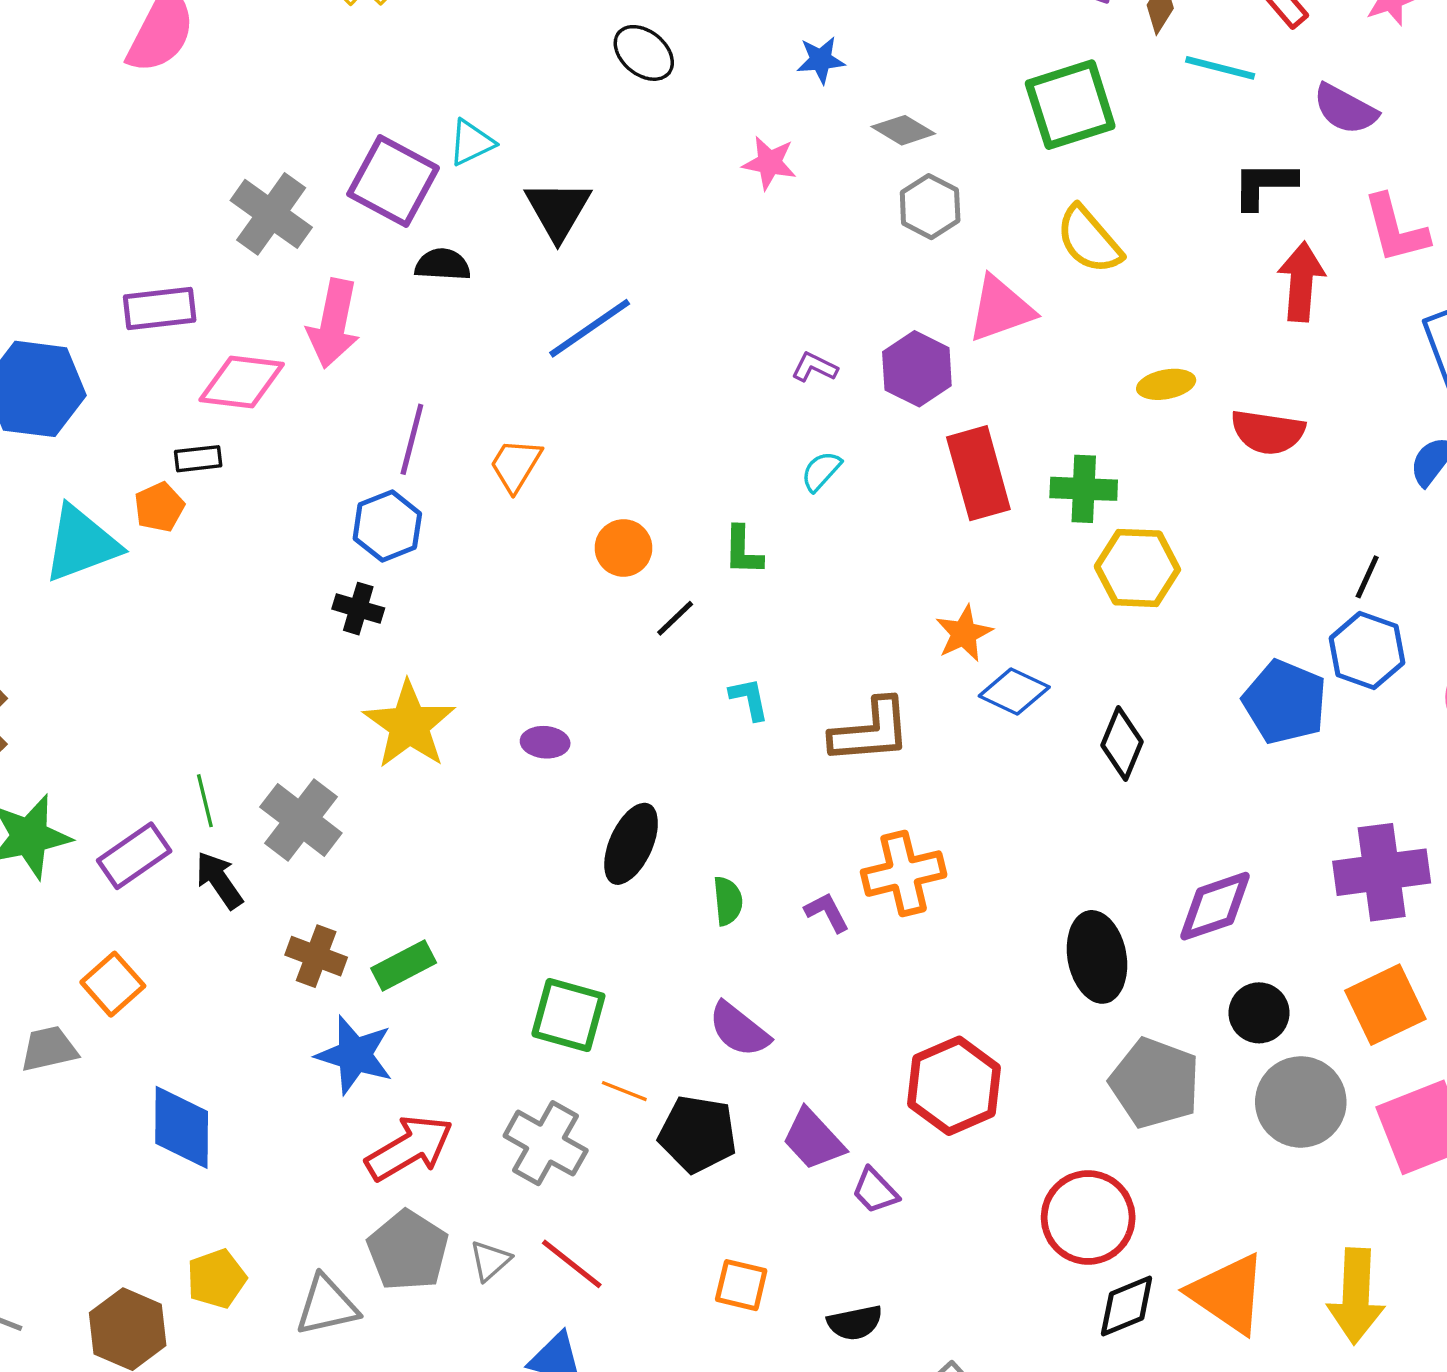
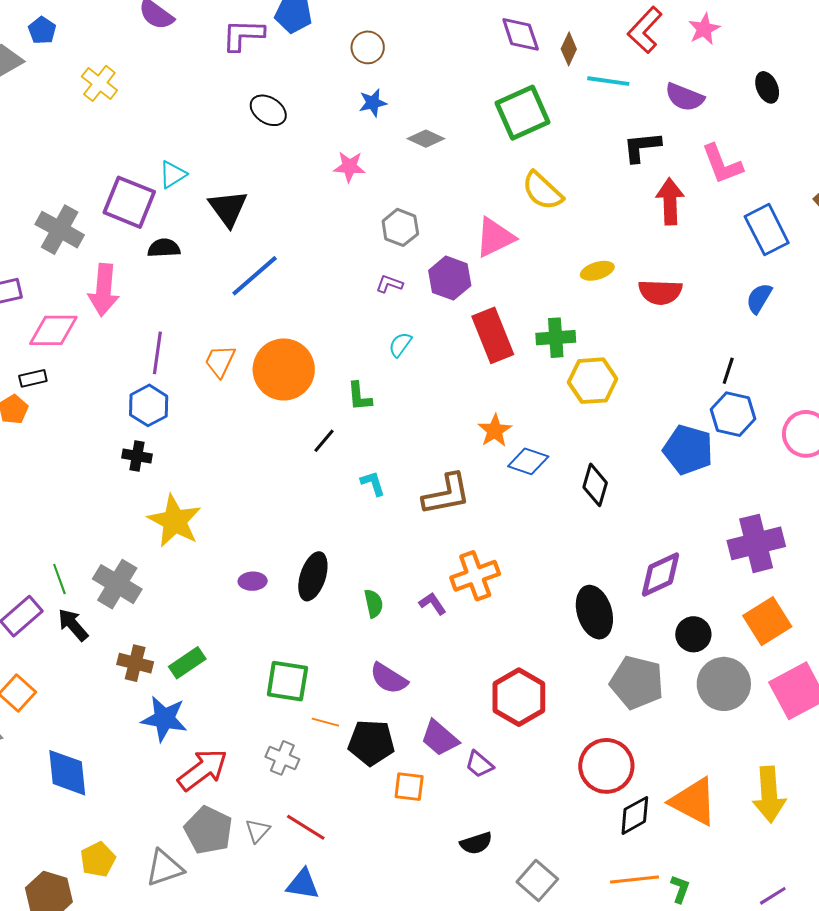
gray hexagon: (930, 207) -> (400, 227), moved
orange circle: (623, 548) -> (284, 369), moved, size x1.8
purple ellipse: (545, 742) -> (253, 581), moved
gray cross: (546, 1143) -> (282, 758), size x0.7
orange square: (741, 1285) -> (409, 787), moved

